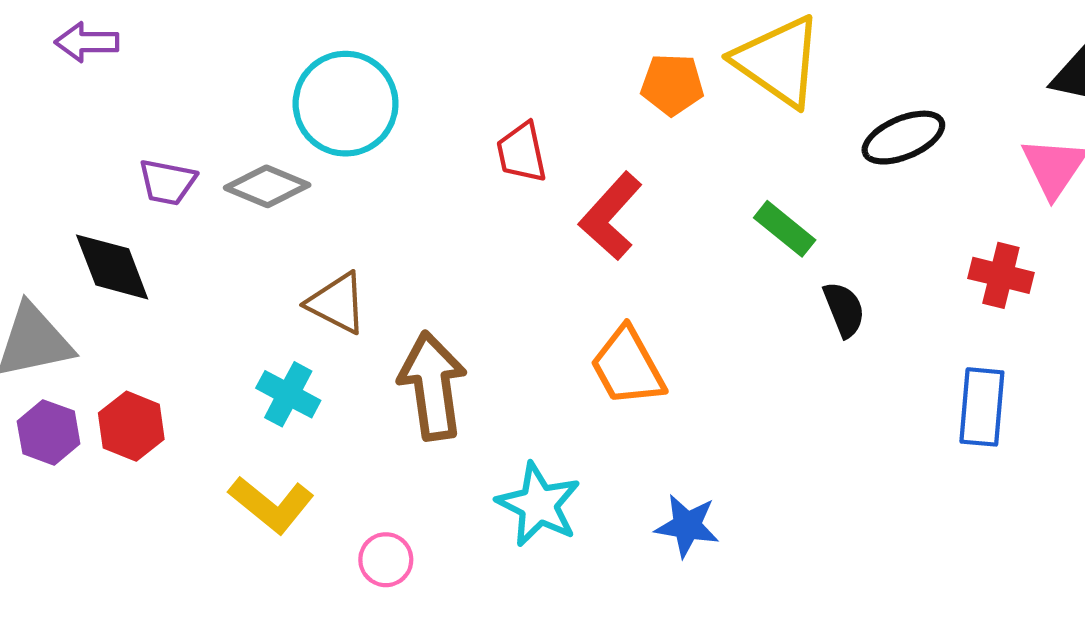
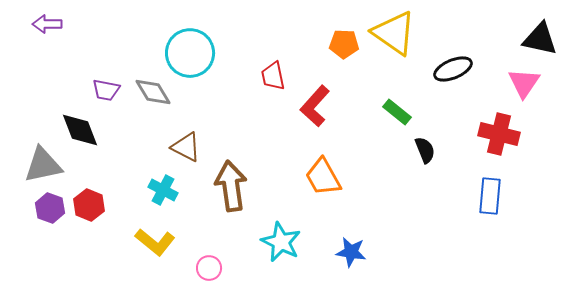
purple arrow: (87, 42) -> (47, 24), moved
gray diamond: (267, 186) -> (153, 92), turned 36
red cross: (1001, 275) -> (499, 134), size x1.4

